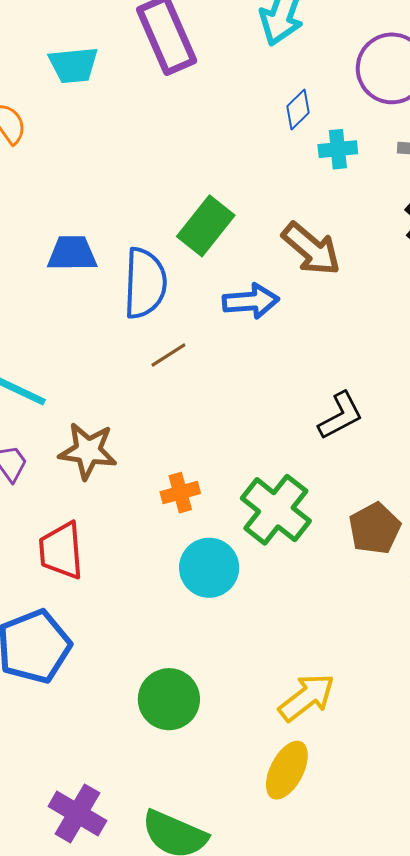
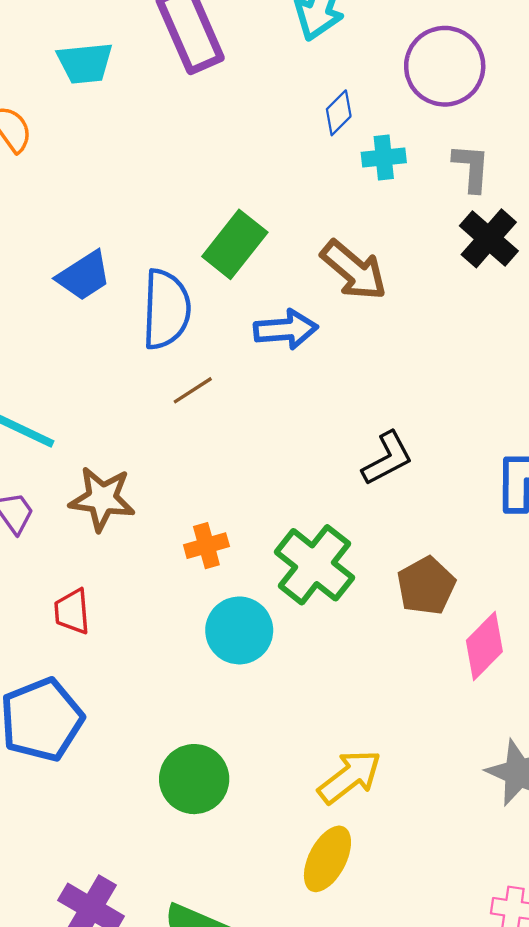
blue trapezoid: (72, 253) -> (84, 276), turned 148
red trapezoid: (61, 551) -> (72, 611), size x0.7

